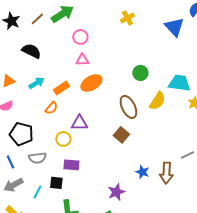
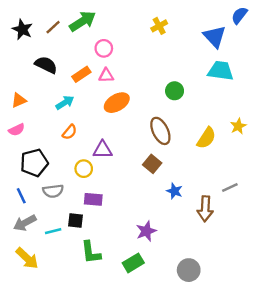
cyan arrow: (36, 83) -> (65, 103), moved
cyan trapezoid: (179, 83) -> (221, 71), moved
orange rectangle: (61, 88) -> (81, 74), moved
yellow semicircle: (157, 101) -> (206, 138), moved
black pentagon: (21, 134) -> (34, 163), turned -30
blue star: (142, 172) -> (175, 191), moved
cyan line: (37, 192) -> (53, 231), turned 48

